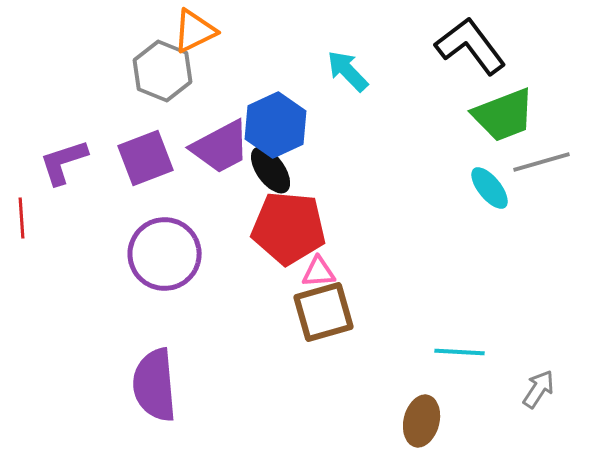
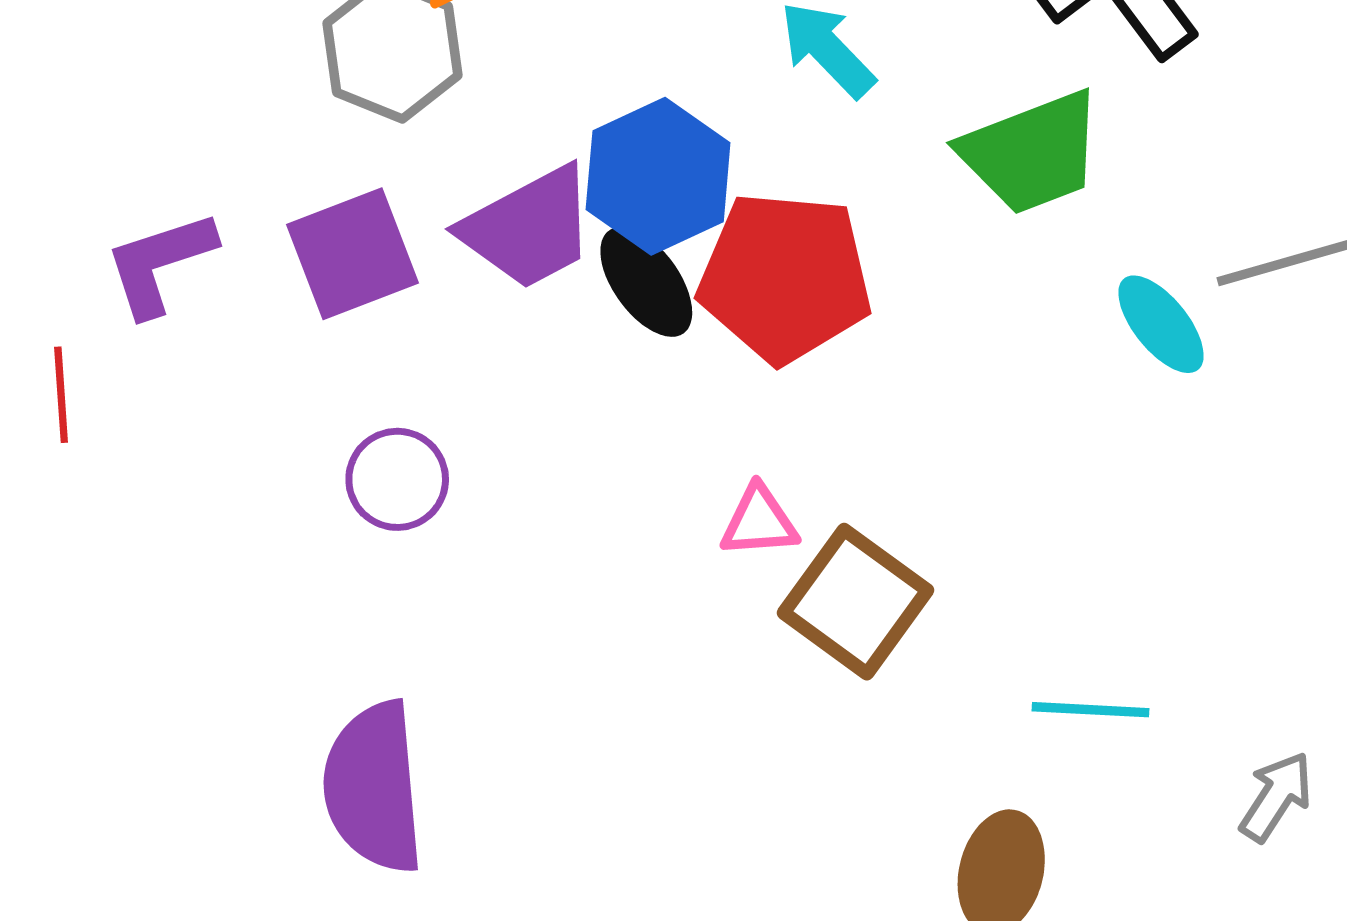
green trapezoid: (504, 115) -> (1032, 153), moved
red pentagon: (289, 228) -> (785, 277), moved
purple circle: (165, 254) -> (397, 479), size x0.6
brown square: (324, 312) -> (855, 602), moved, turned -38

